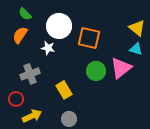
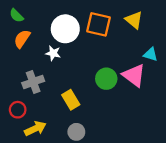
green semicircle: (25, 14) -> (17, 16), moved
yellow triangle: (137, 28) -> (134, 20), moved
orange square: (89, 38) -> (99, 24), moved
pink triangle: (121, 68) -> (134, 75), turned -45

